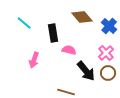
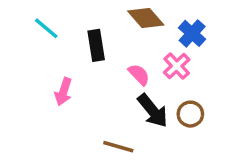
pink semicircle: (69, 50) -> (139, 75), moved, turned 32
pink cross: (106, 53) -> (177, 66), moved

